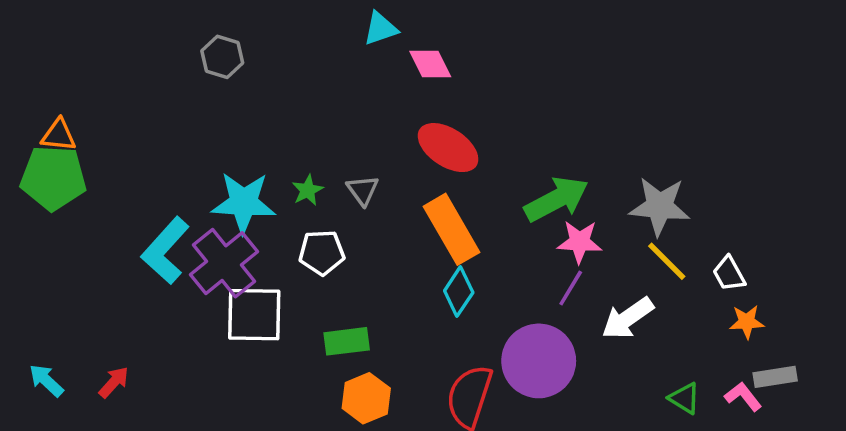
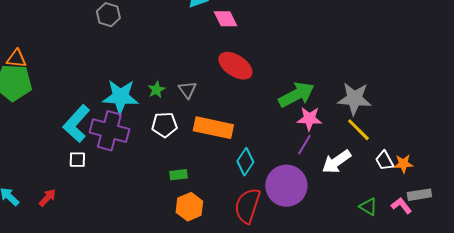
orange rectangle: (452, 229) -> (213, 128), moved, turned -48
purple cross: (224, 263) -> (109, 131), turned -36
white trapezoid: (729, 274) -> (384, 161), moved
cyan diamond: (459, 292) -> (245, 162), moved
white square: (254, 315) -> (77, 160), moved, size x0.5
green rectangle: (347, 341) -> (178, 175), size x0.7

